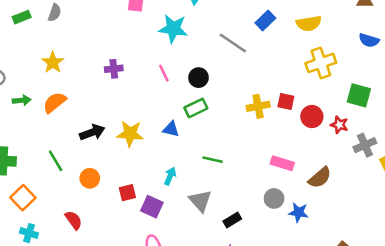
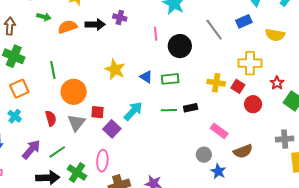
yellow cross: (321, 63) -> (250, 63), moved
black circle: (199, 78) -> (180, 46), size x1.5
green rectangle: (196, 108) -> (170, 79), moved
red star: (339, 125) -> (277, 83), moved
black arrow: (92, 132) -> (95, 24), moved
green line: (213, 160) -> (169, 110), turned -35
cyan arrow: (170, 176) -> (133, 111), size x1.5
orange circle: (90, 178) -> (74, 92), size x1.6
gray triangle: (200, 201) -> (76, 123), moved
black rectangle: (232, 220) -> (191, 108), moved

